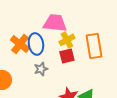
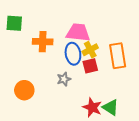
orange cross: (20, 44) -> (43, 42), moved, turned -36
blue ellipse: (36, 44) -> (73, 54), moved

